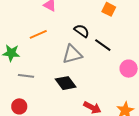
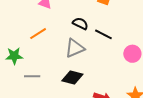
black diamond: (66, 83) -> (72, 77), turned -30

